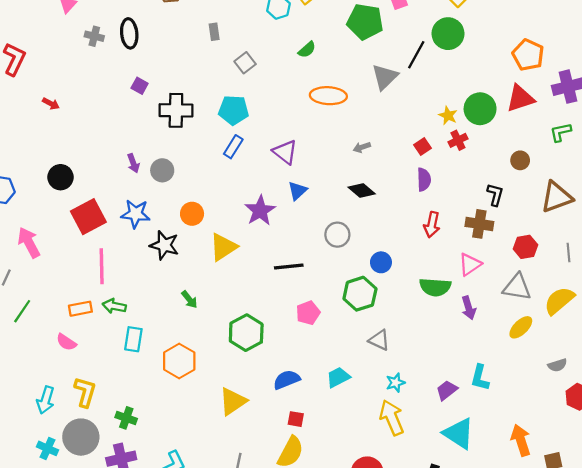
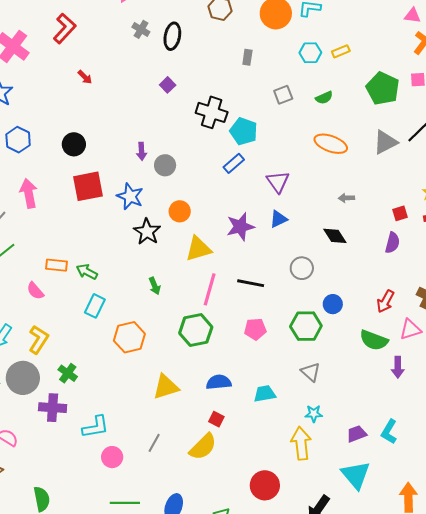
gray square: (245, 63) -> (283, 95), moved
black cross: (176, 110) -> (212, 112), moved
red arrow: (432, 225) -> (385, 301), moved
pink line: (102, 266) -> (210, 289), moved

